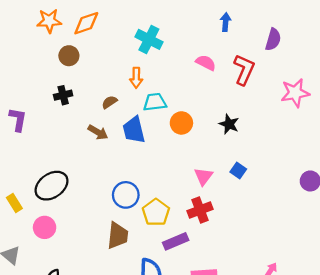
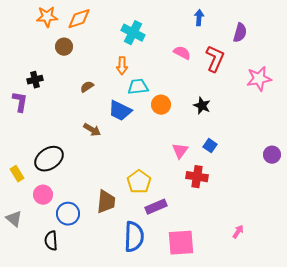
black cross: (63, 95) -> (35, 80), moved
brown semicircle: (110, 102) -> (87, 87), moved
blue trapezoid: (134, 130) -> (120, 111), turned -50
brown arrow: (98, 132) -> (92, 130), moved
blue circle: (126, 195) -> (68, 214), moved
red cross: (200, 210) -> (197, 177), moved, turned 30

